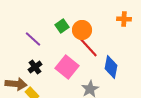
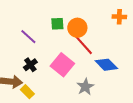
green square: (62, 26) -> (57, 24), turned 32
blue diamond: (111, 67) -> (106, 65), turned -55

